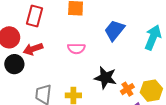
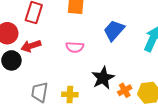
black star: (105, 78) -> (103, 78), turned 30

